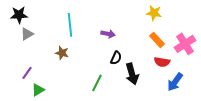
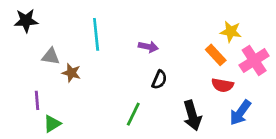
yellow star: (154, 13) -> (231, 32), moved
gray triangle: (27, 34) -> (51, 56), moved, turned 40
brown star: (62, 53) -> (71, 73), moved
purple line: (27, 73) -> (37, 100), turned -40
black arrow: (132, 74) -> (192, 115), moved

